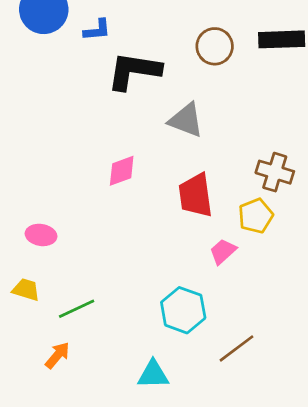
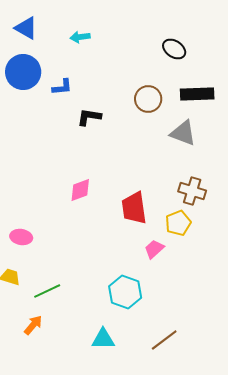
black L-shape: (134, 71) -> (89, 117), size x0.6
gray triangle: (186, 120) -> (183, 133), moved
brown line: (237, 348) -> (164, 340), moved

